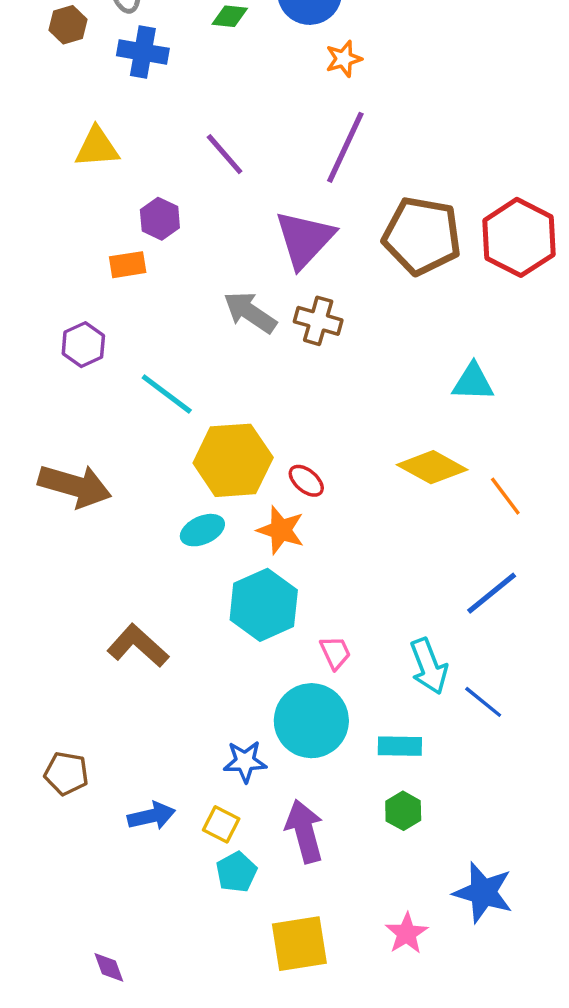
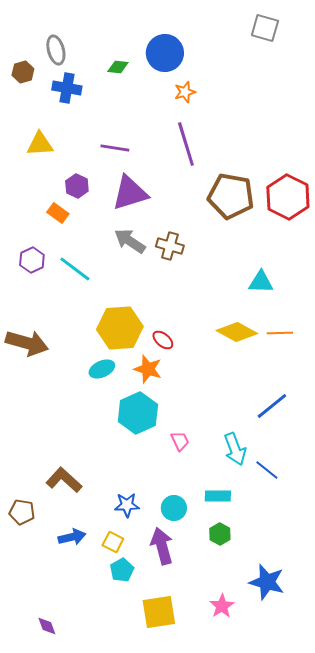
purple line: (345, 147) -> (186, 144), turned -42
purple line: (225, 154) -> (115, 148), turned -40
purple triangle: (305, 239) -> (130, 193), moved, turned 30
orange rectangle: (128, 265) -> (58, 213), turned 45
cyan line: (167, 394) -> (75, 269), moved
orange line: (505, 496) -> (280, 333), moved, turned -55
brown L-shape: (138, 646) -> (64, 480), moved
cyan circle: (311, 721) -> (174, 508), moved, size x0.6

